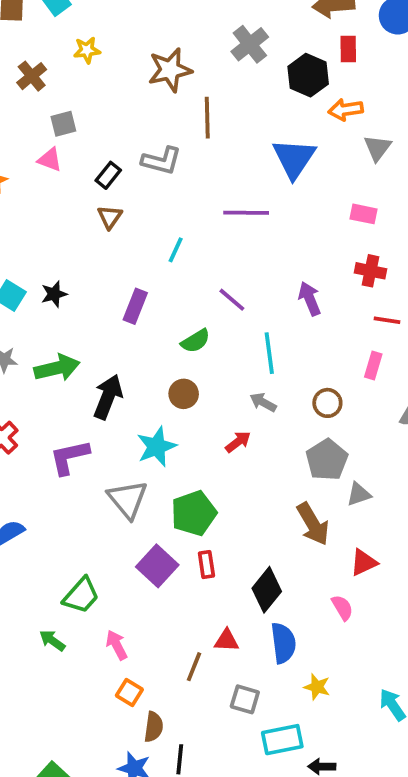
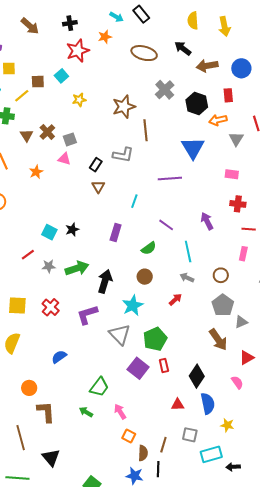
red rectangle: (348, 49) -> (228, 95), moved
brown cross: (32, 76) -> (47, 132), moved
brown line: (194, 667) -> (163, 445), moved

